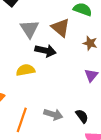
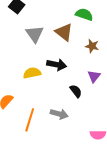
black arrow: (46, 51) -> (57, 65), moved
black semicircle: (82, 116) -> (76, 91), moved

